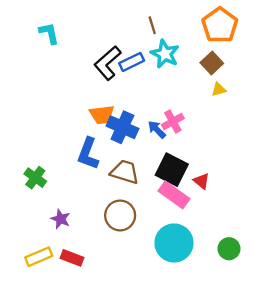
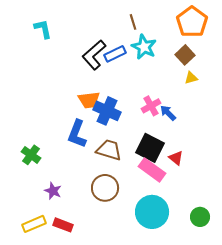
blue arrow: (157, 130) -> (168, 113), moved

